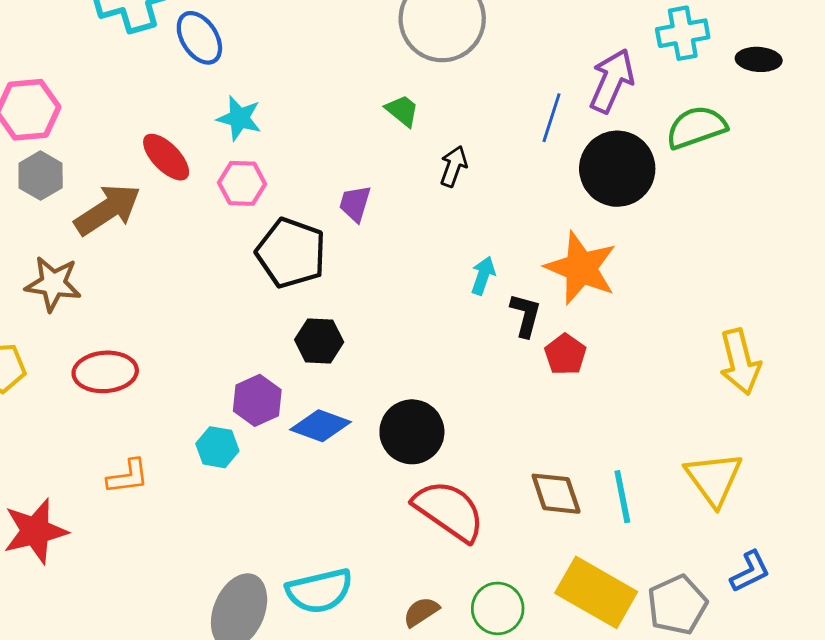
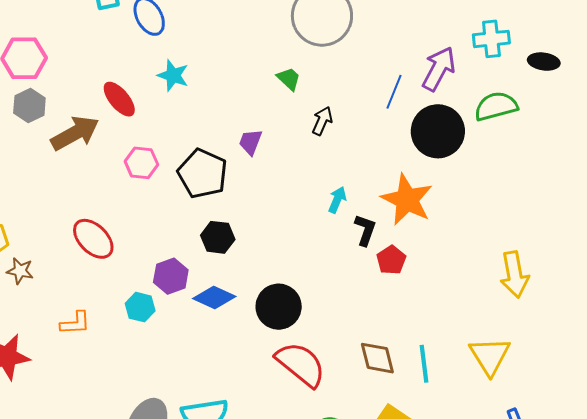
pink hexagon: (242, 183) -> (141, 163), moved
brown star: (53, 284) -> (20, 271), moved, size x0.7
red ellipse: (105, 372) -> (93, 239), moved, turned 45

